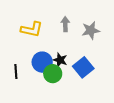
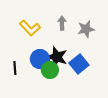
yellow L-shape: (32, 29) -> (30, 28), turned 35
black star: (60, 60) -> (57, 57), size x1.5

